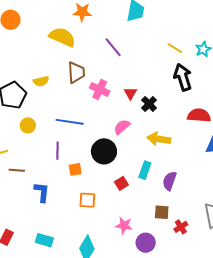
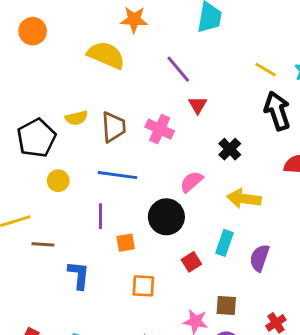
brown trapezoid: (76, 72) -> (114, 127), moved
red triangle: (130, 93) -> (198, 105), moved
brown square: (162, 212) -> (226, 306), moved

